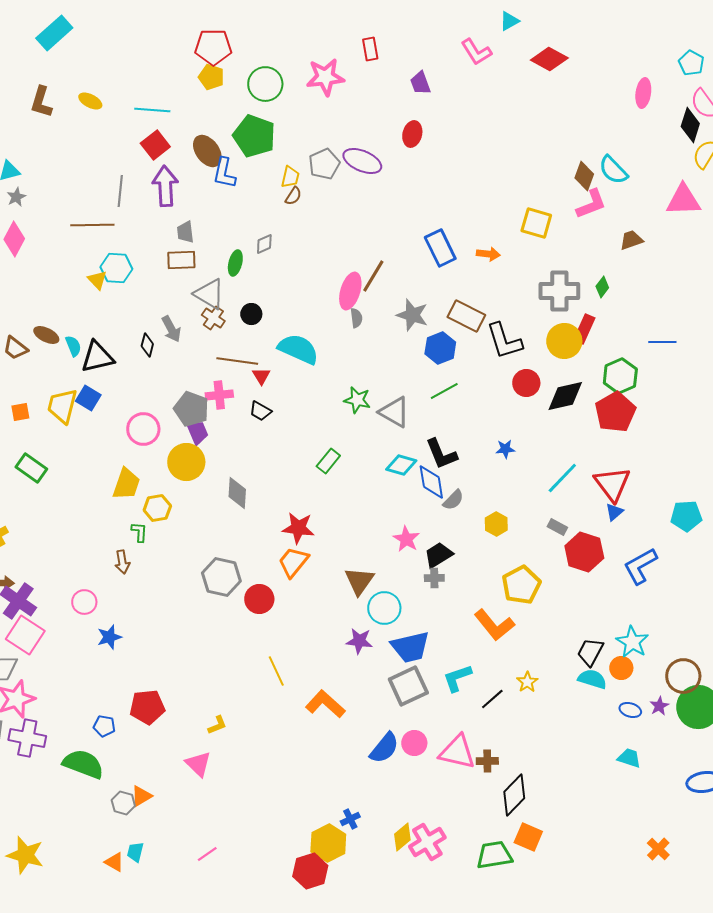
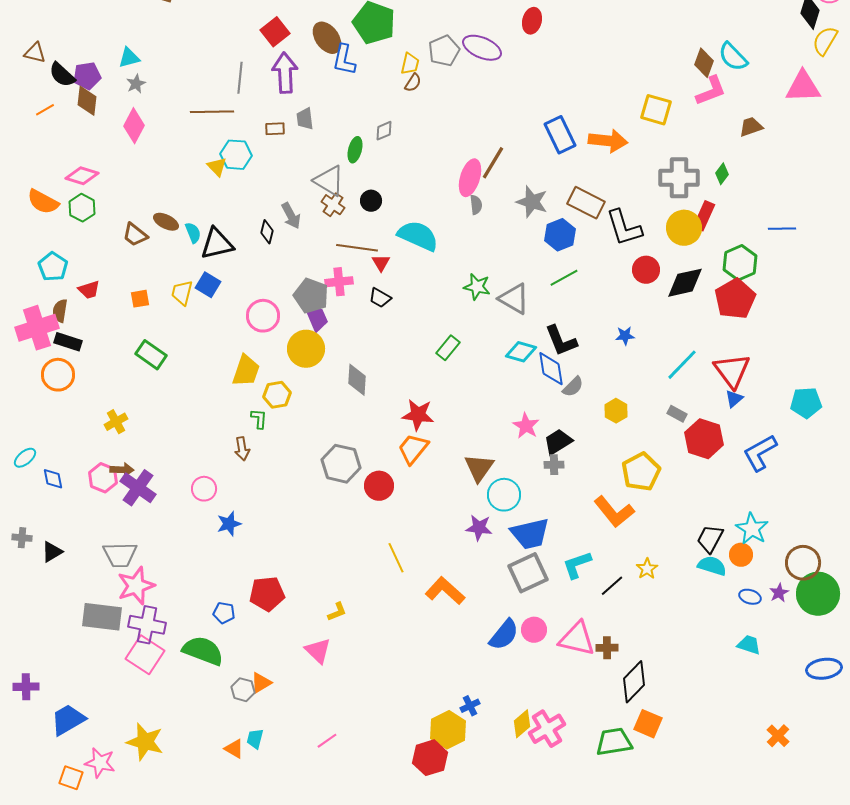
orange arrow: (488, 254) -> (608, 141), size x1.6
brown rectangle: (181, 260) -> (275, 129), moved, size x0.7
yellow trapezoid: (62, 406) -> (182, 293), size x0.7
pink square: (25, 635) -> (145, 655), moved

